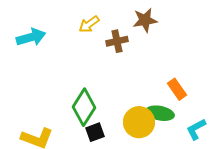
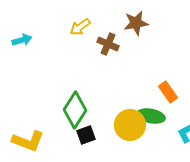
cyan arrow: (31, 37) -> (22, 40), size x0.7
brown cross: (117, 41) -> (108, 44), turned 35

